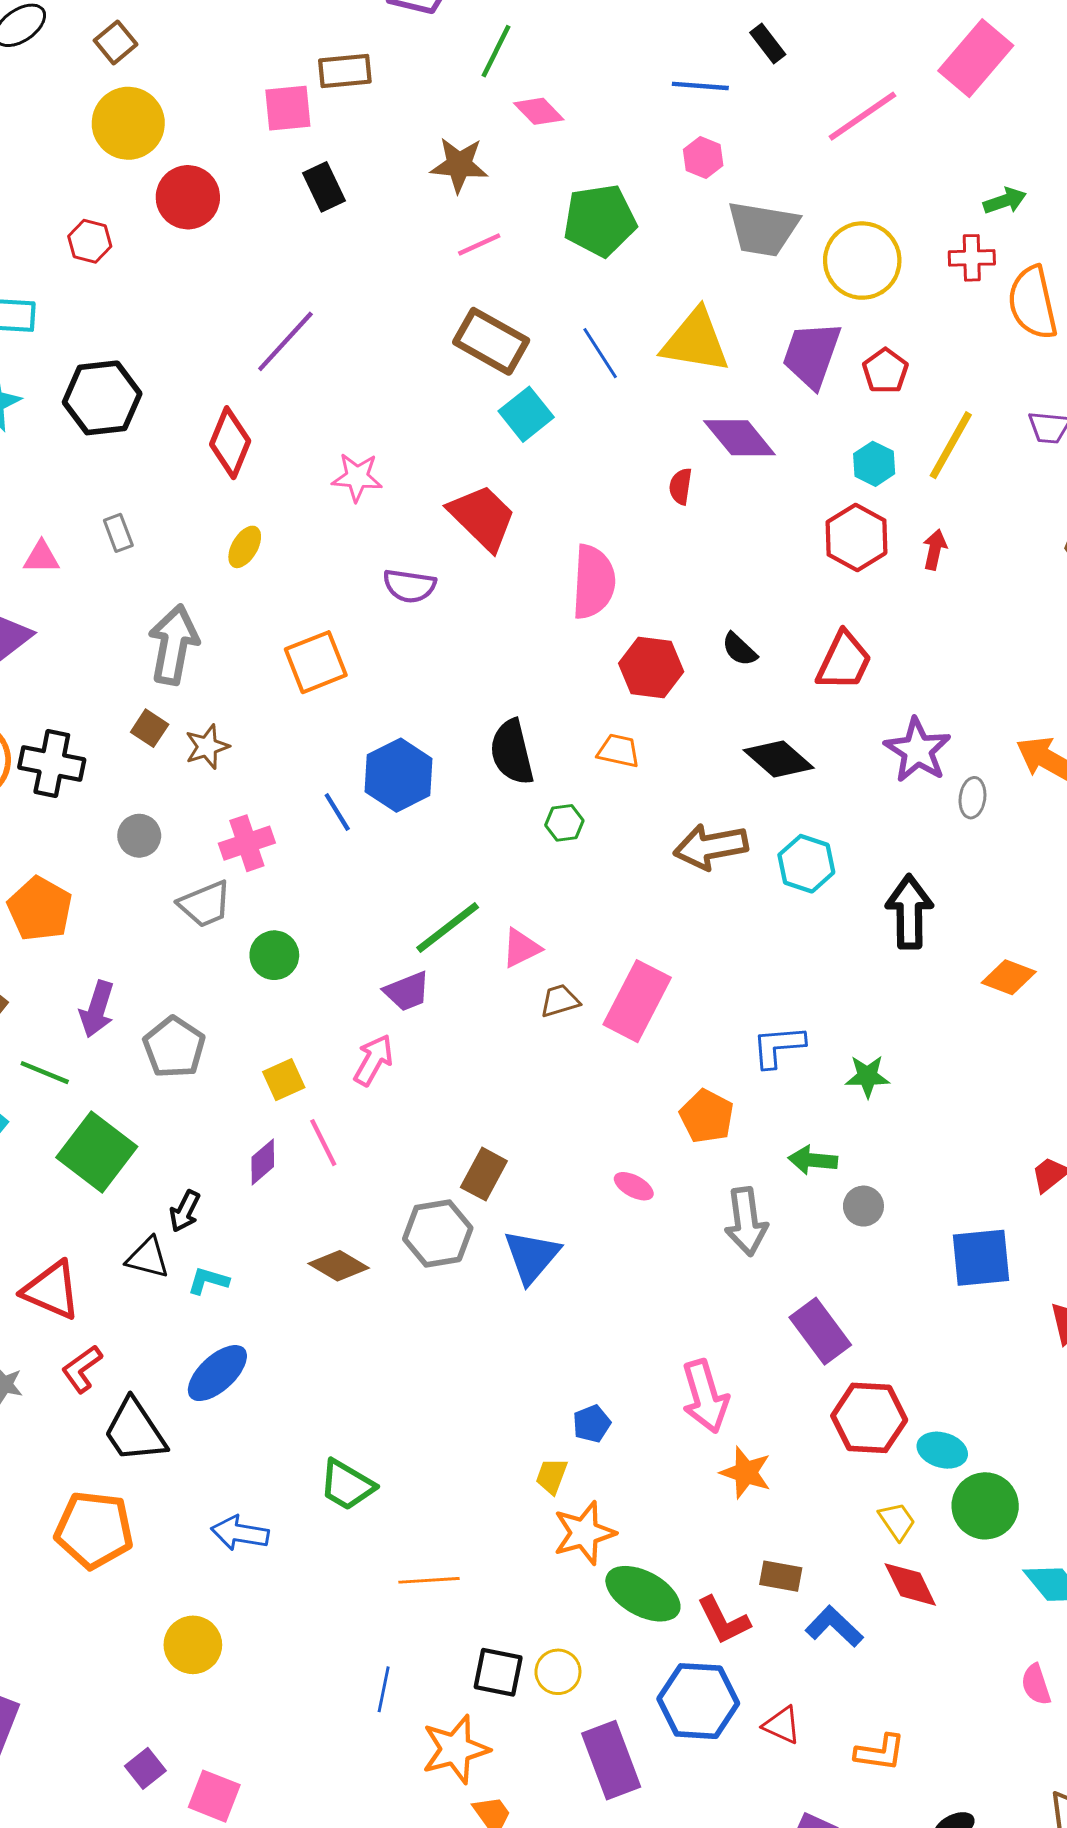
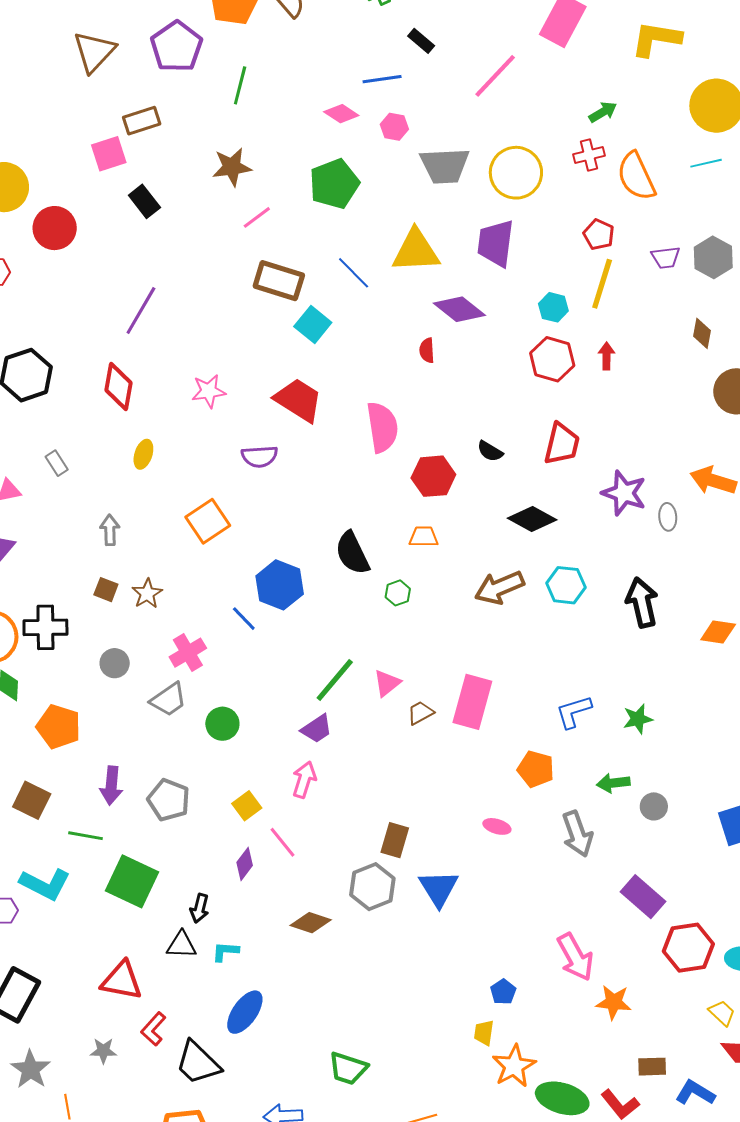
pink diamond: (539, 111) -> (341, 114), moved
red pentagon: (885, 371) -> (599, 235), moved
gray arrow: (174, 645) -> (110, 530), size x0.6

